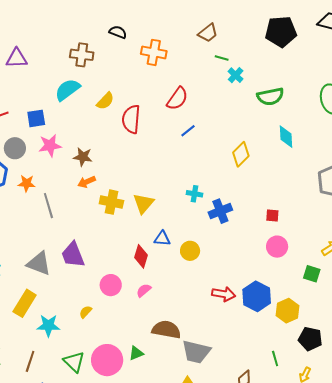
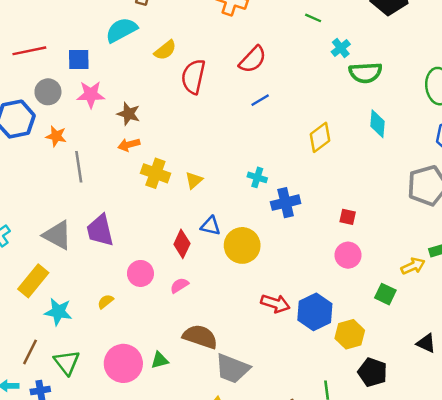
cyan cross: (236, 75) -> (341, 48), moved
yellow triangle: (143, 203) -> (194, 180), size x0.7
yellow circle: (190, 251) -> (242, 245), size x1.5
green triangle: (74, 362) -> (67, 362), moved

